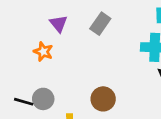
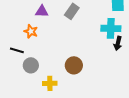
purple triangle: (59, 24) -> (42, 11), turned -48
black line: (24, 102) -> (17, 50), moved

